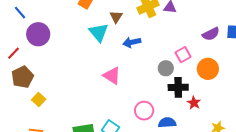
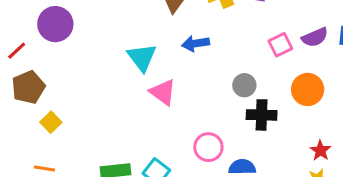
cyan triangle: (99, 32) -> (142, 57), moved
pink square: (183, 55) -> (280, 45), moved
red star: (194, 103) -> (320, 150), moved

